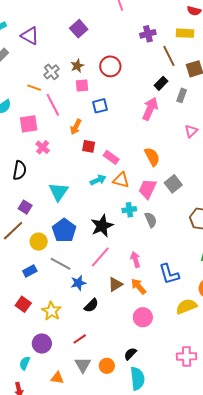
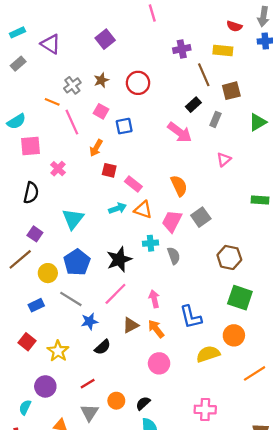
pink square: (82, 86) -> (101, 111), moved, turned 32
pink arrow: (150, 109) -> (180, 132), turned 100
pink square: (29, 124) -> (30, 146), moved
orange circle: (107, 366) -> (116, 401), moved

